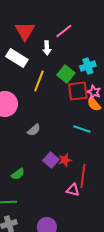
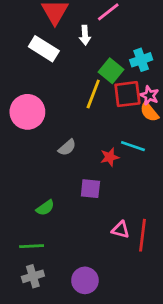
yellow line: (39, 81) -> (93, 94), moved
purple square: (51, 160) -> (90, 189), turned -35
red star: (65, 160) -> (110, 157), moved
red line: (83, 176) -> (142, 235), moved

